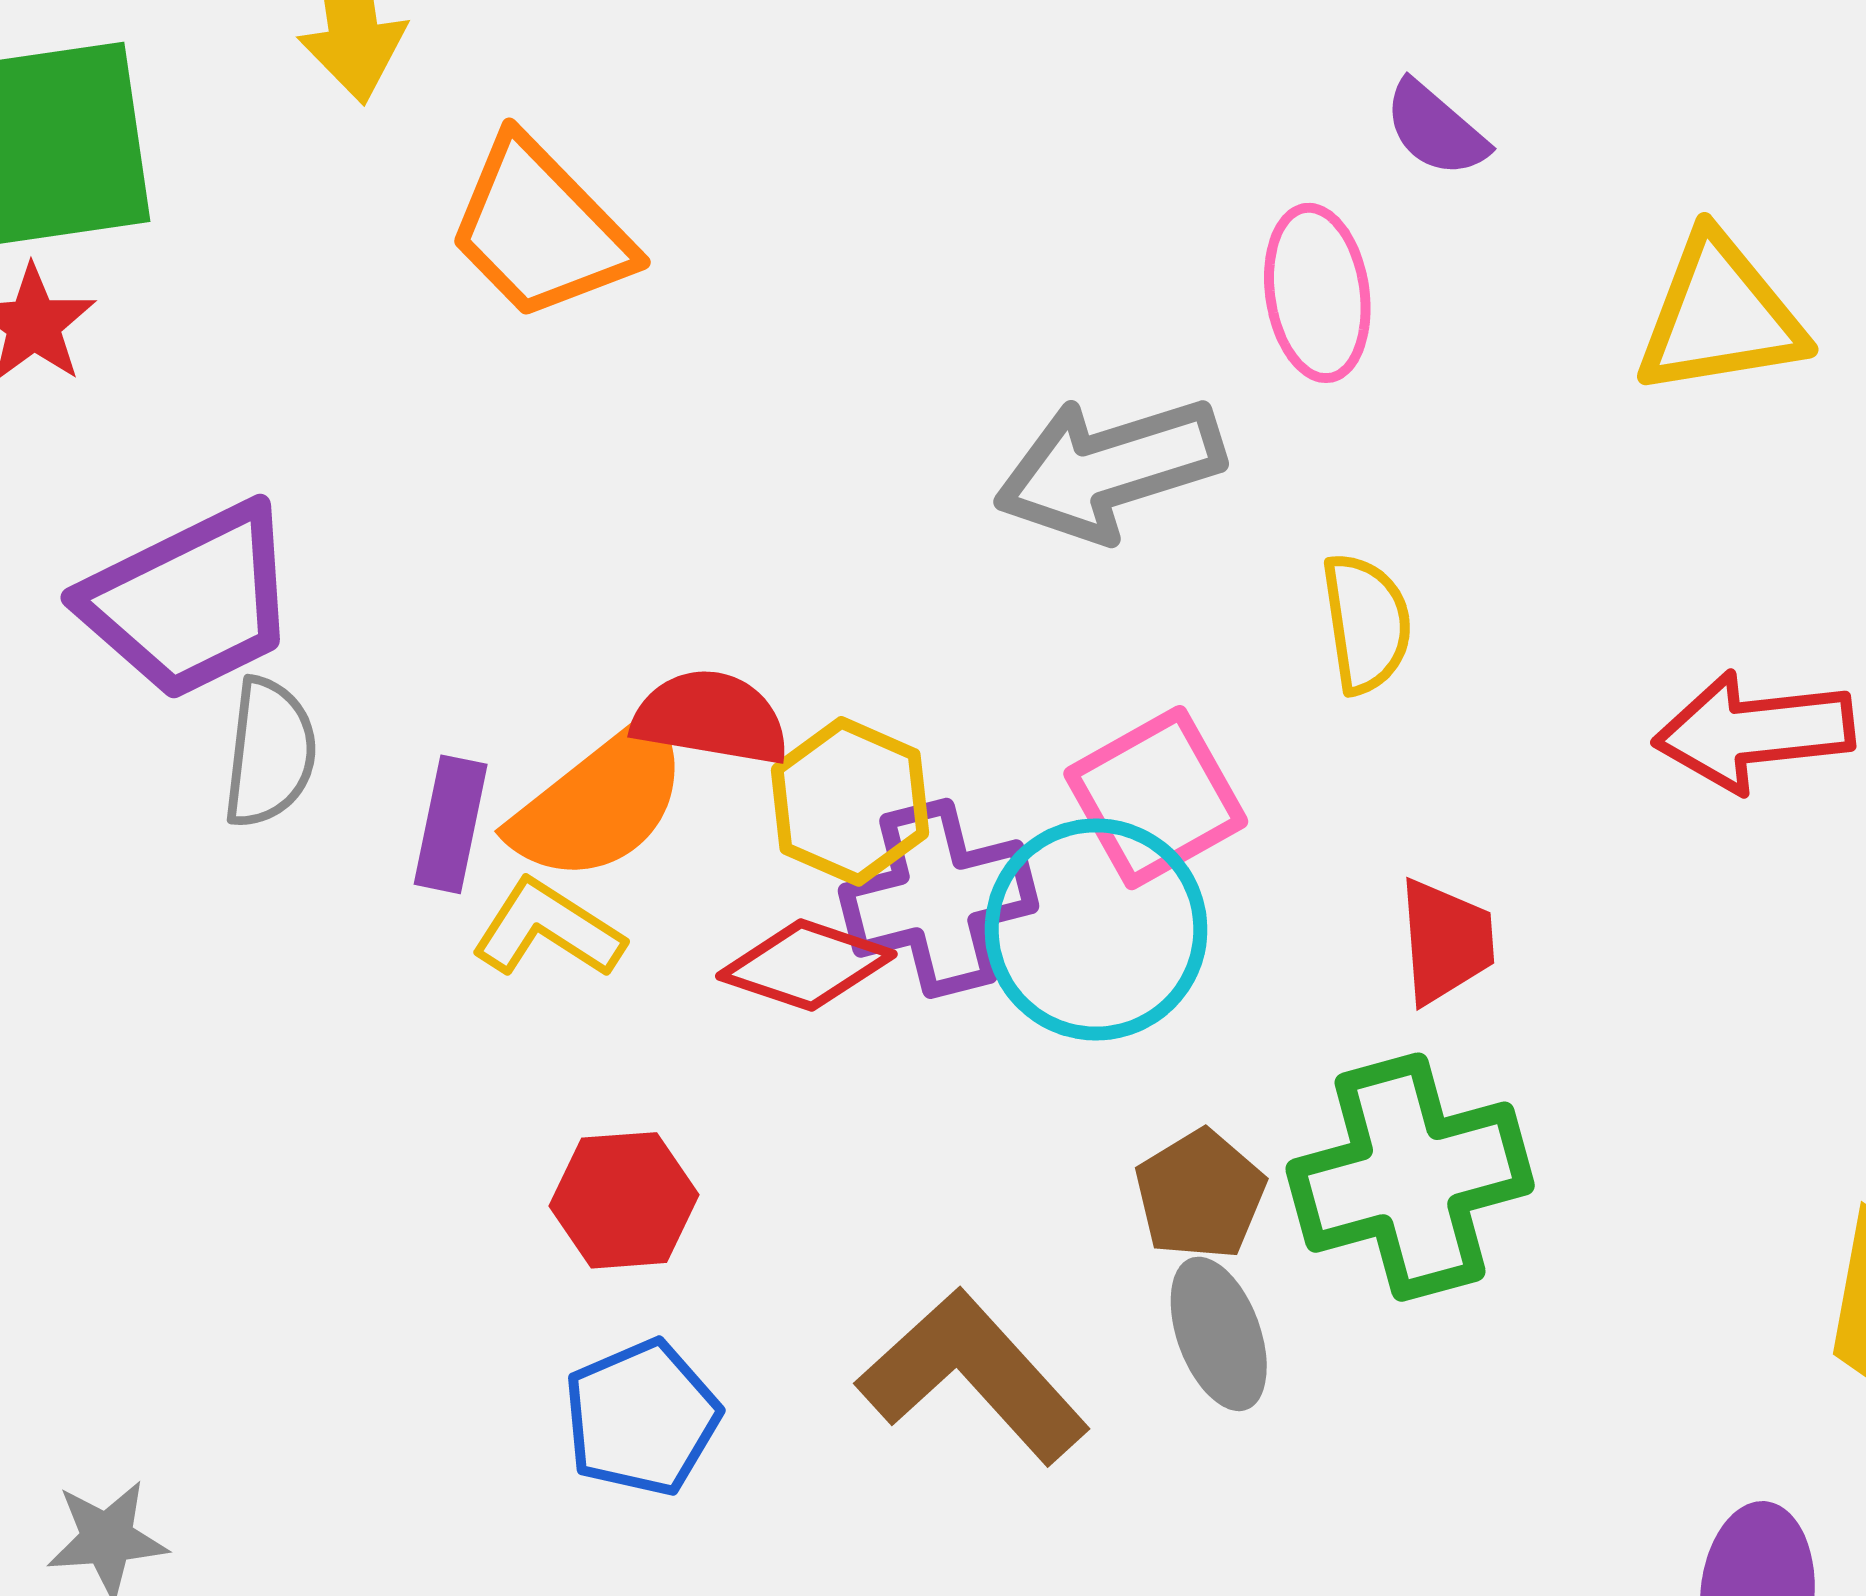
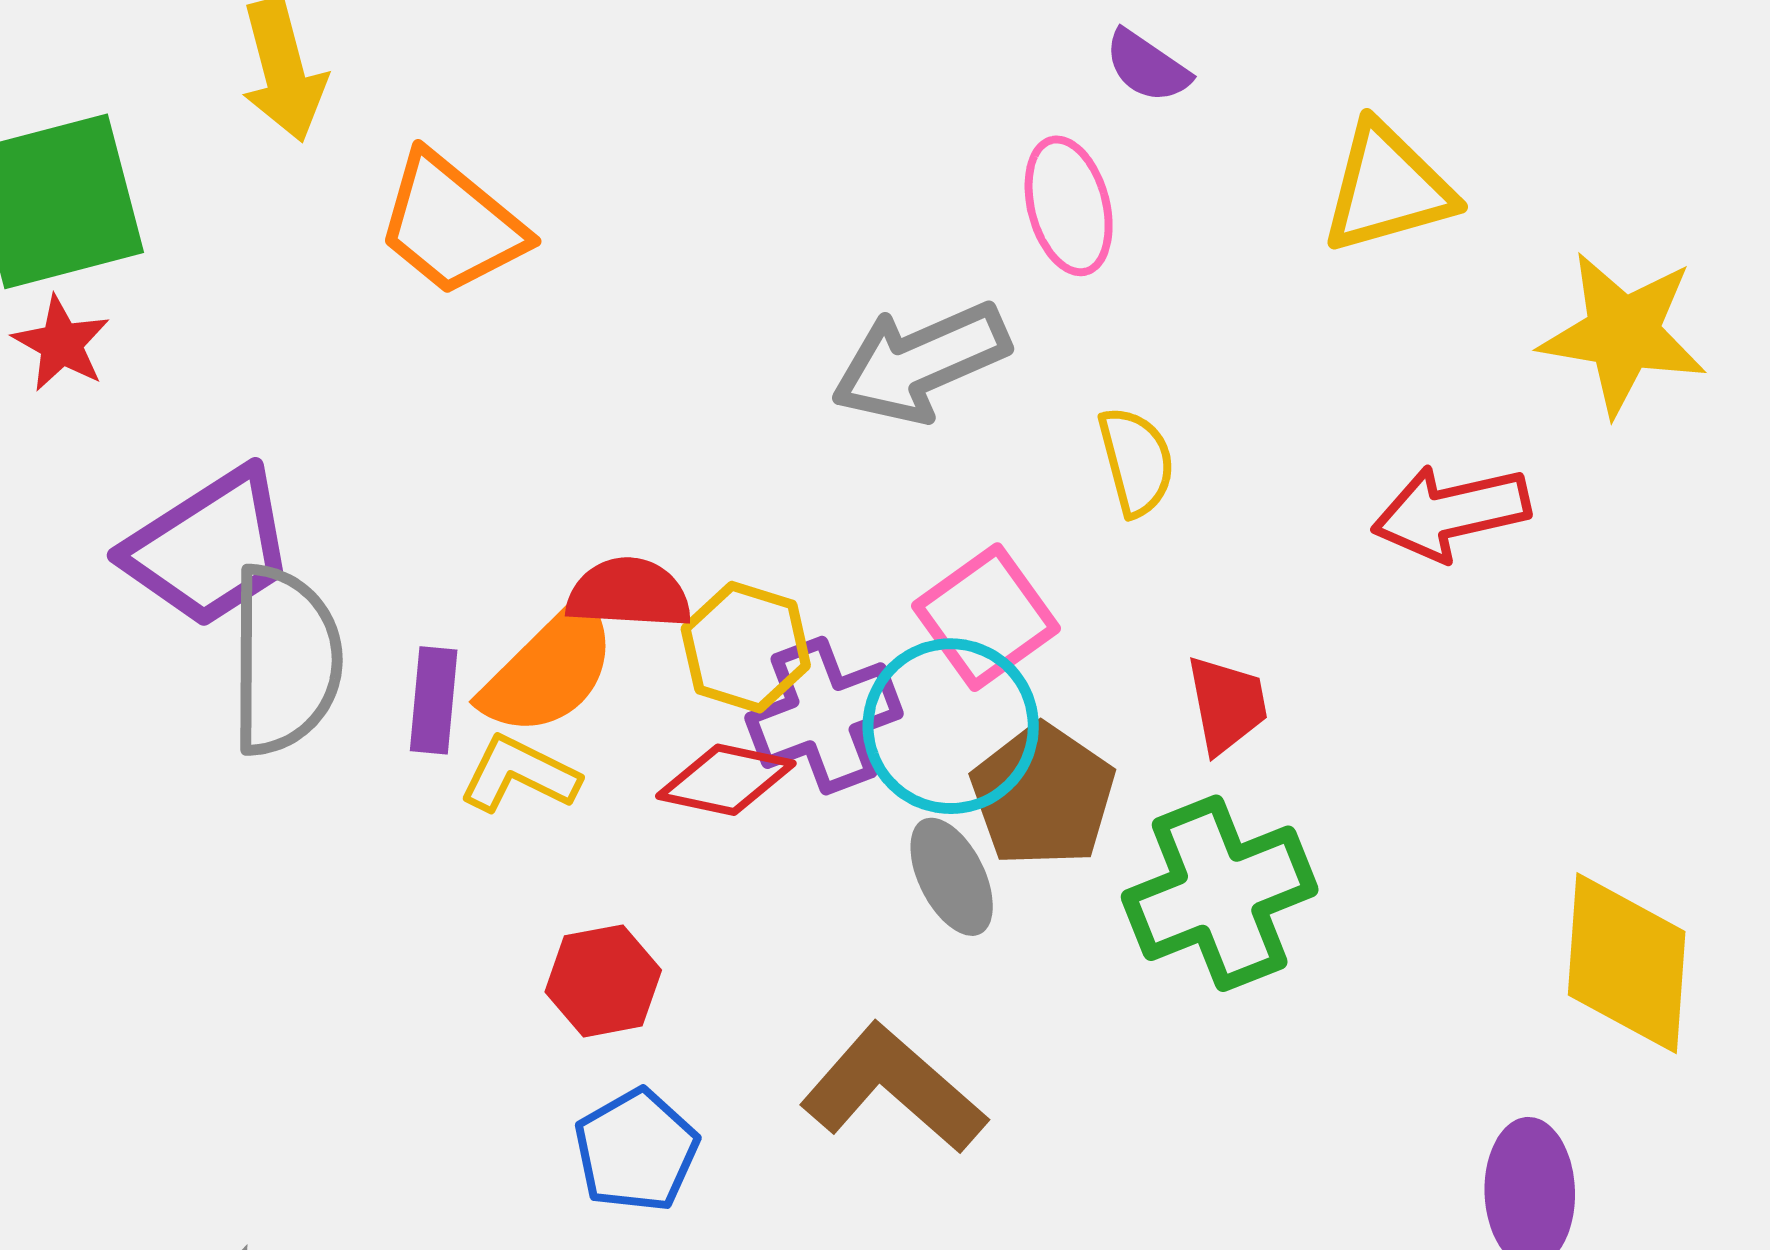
gray semicircle: (270, 753) -> (285, 660), size x1.6
brown pentagon: (1200, 1195) -> (1043, 795), moved, size x1.4
gray ellipse: (1219, 1334) -> (952, 877), moved

